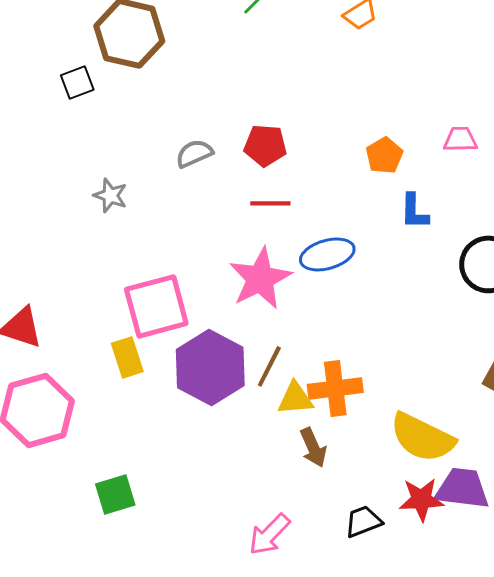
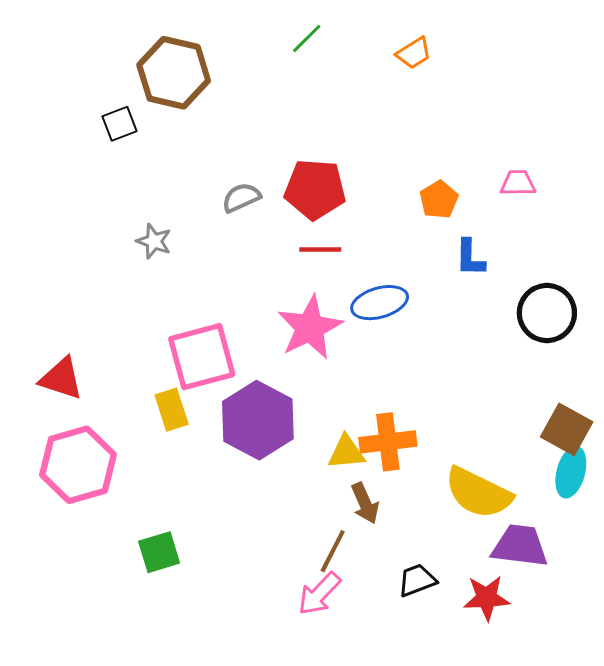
red pentagon: (265, 145) -> (315, 189), size x1.4
brown line: (269, 366) -> (333, 551), moved
red star: (421, 499) -> (487, 598), moved

